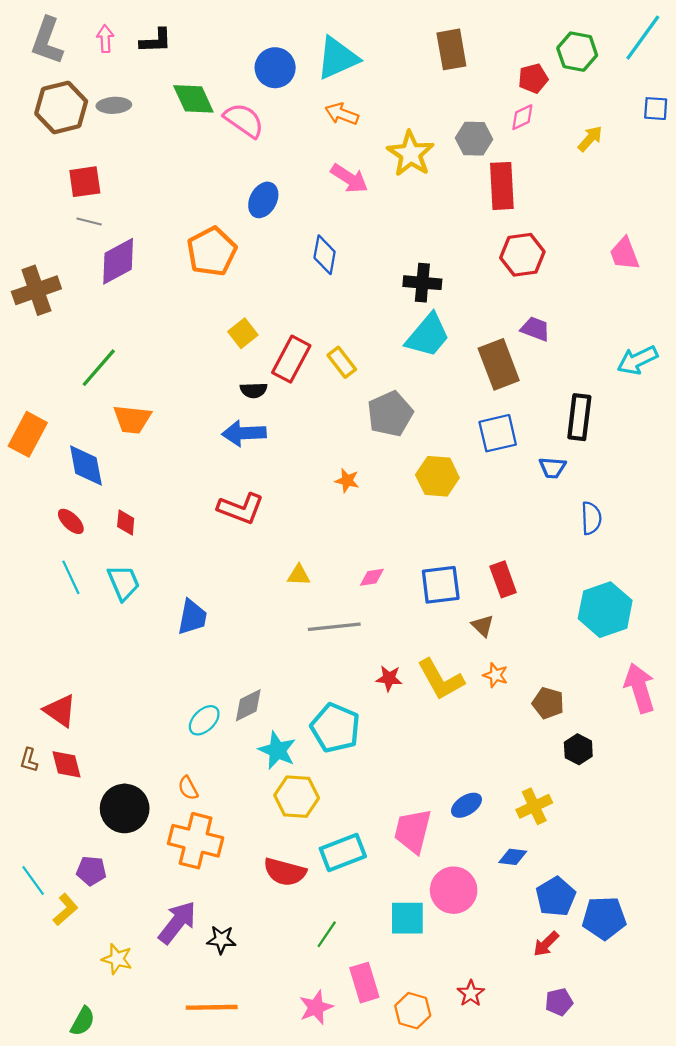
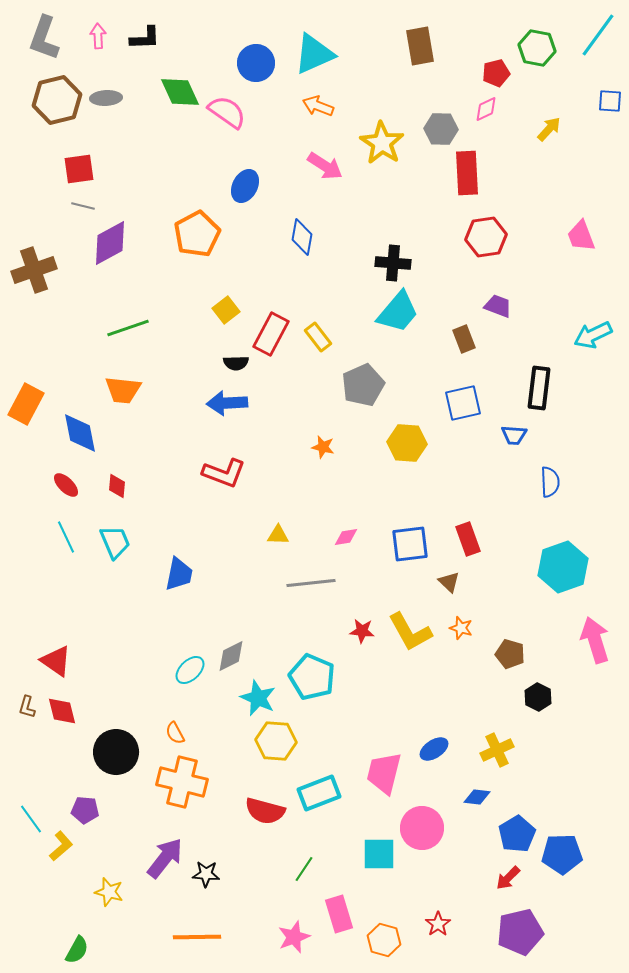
brown rectangle: (499, 364) -> (464, 339), size x0.6
green line: (99, 368) -> (128, 328), moved, turned 30
purple pentagon: (559, 1002) -> (520, 932), size x1.8

